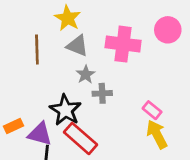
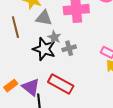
black star: (65, 110) -> (44, 49), moved
purple triangle: (40, 134) -> (31, 87), turned 36

